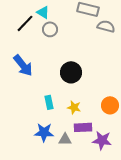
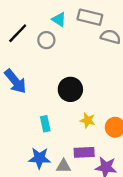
cyan triangle: (43, 12) -> (59, 19), moved
yellow star: (74, 107) -> (88, 120), moved

